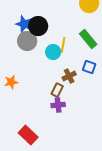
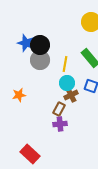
gray circle: (27, 41) -> (40, 60), moved
cyan circle: (53, 52) -> (67, 83), moved
orange star: (11, 82) -> (19, 95), moved

